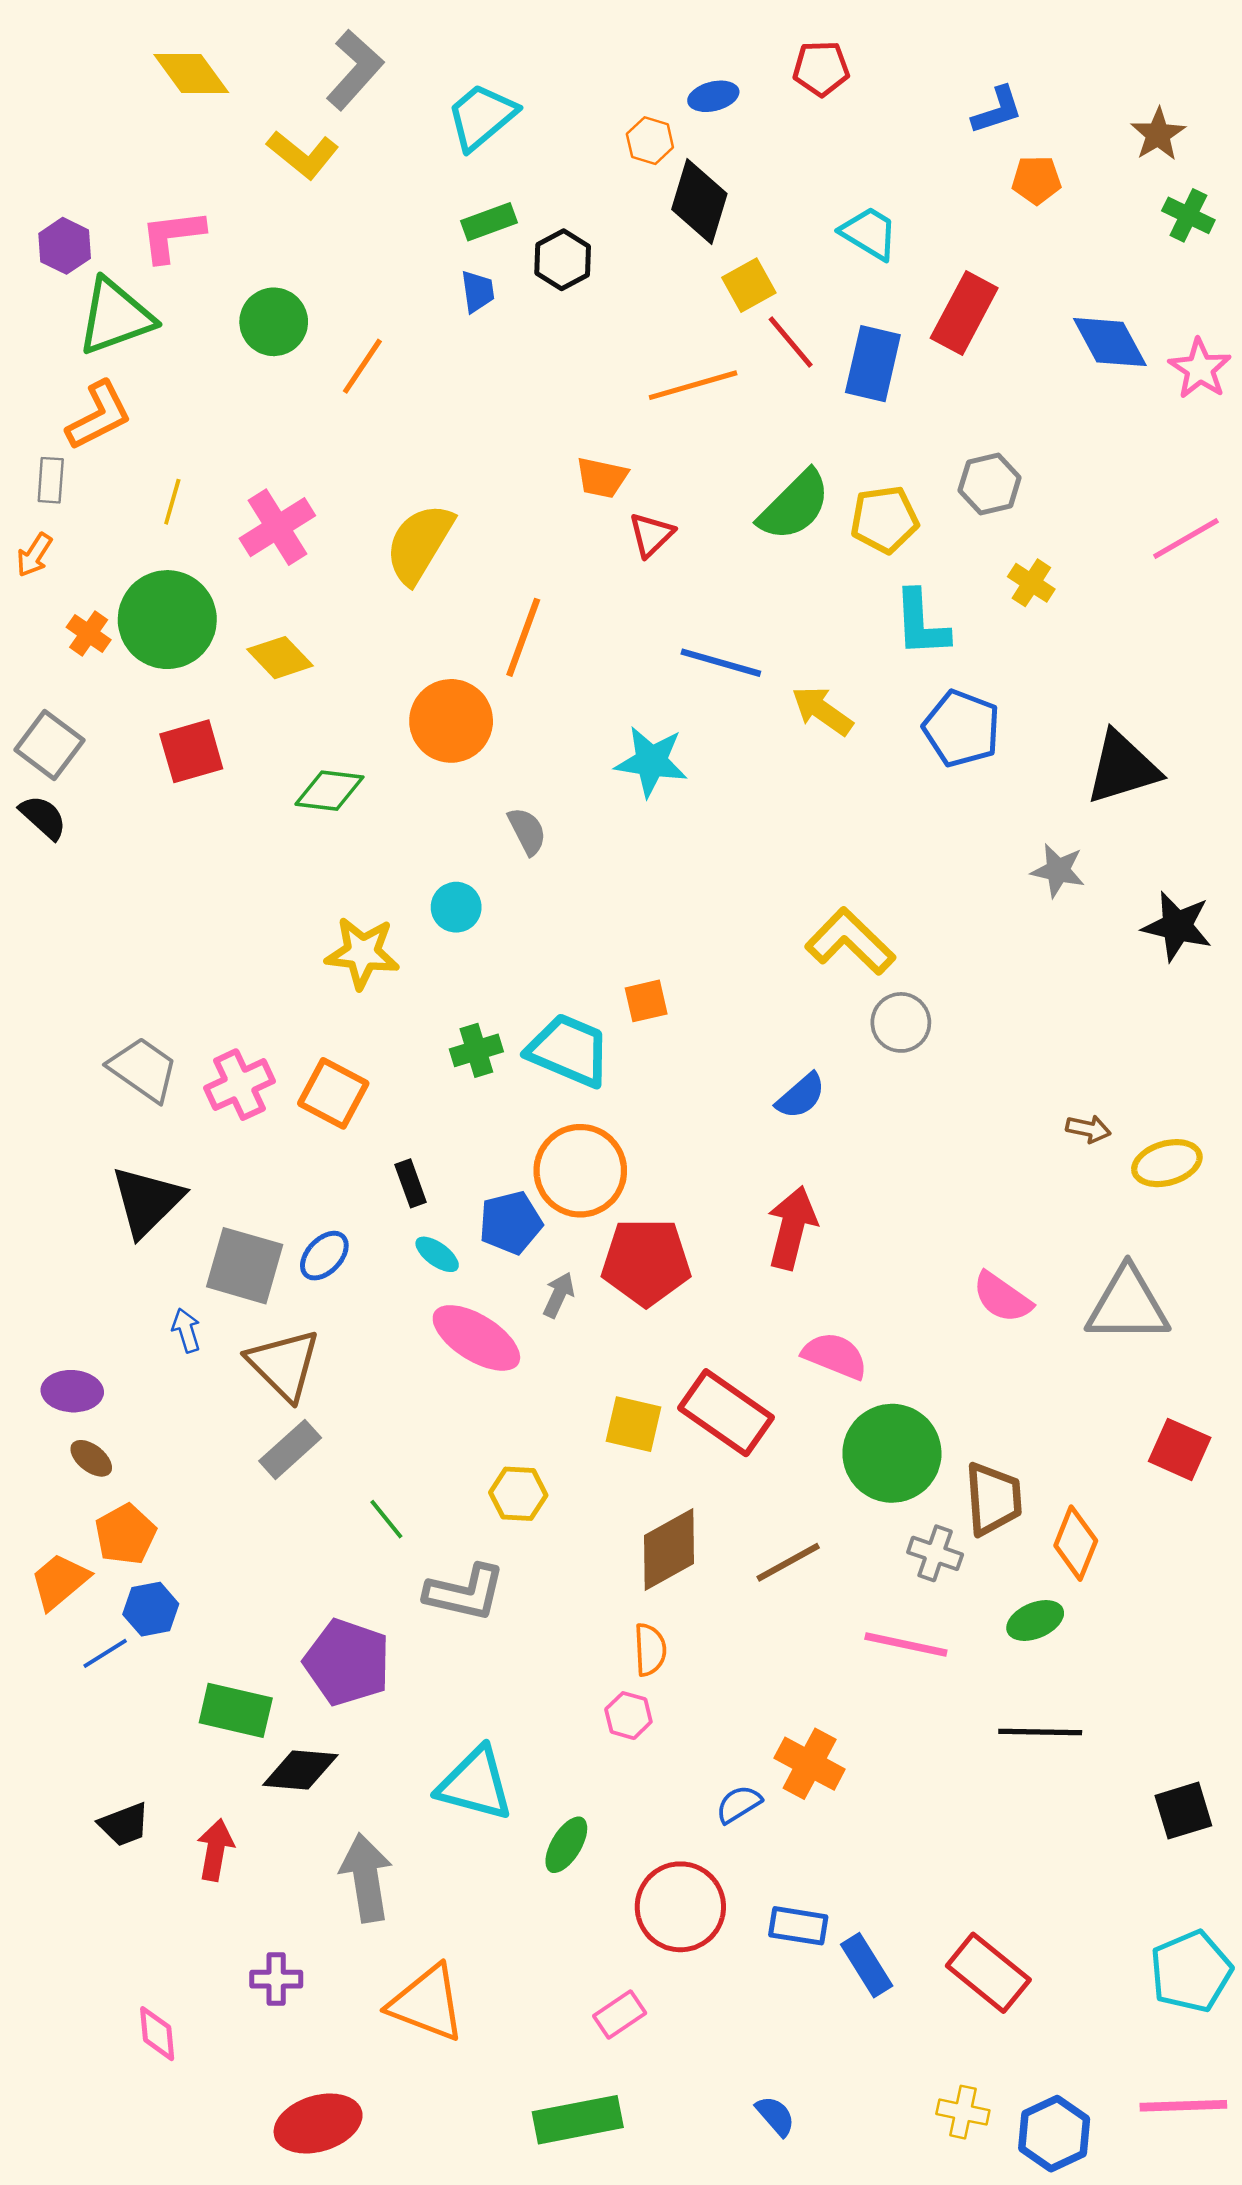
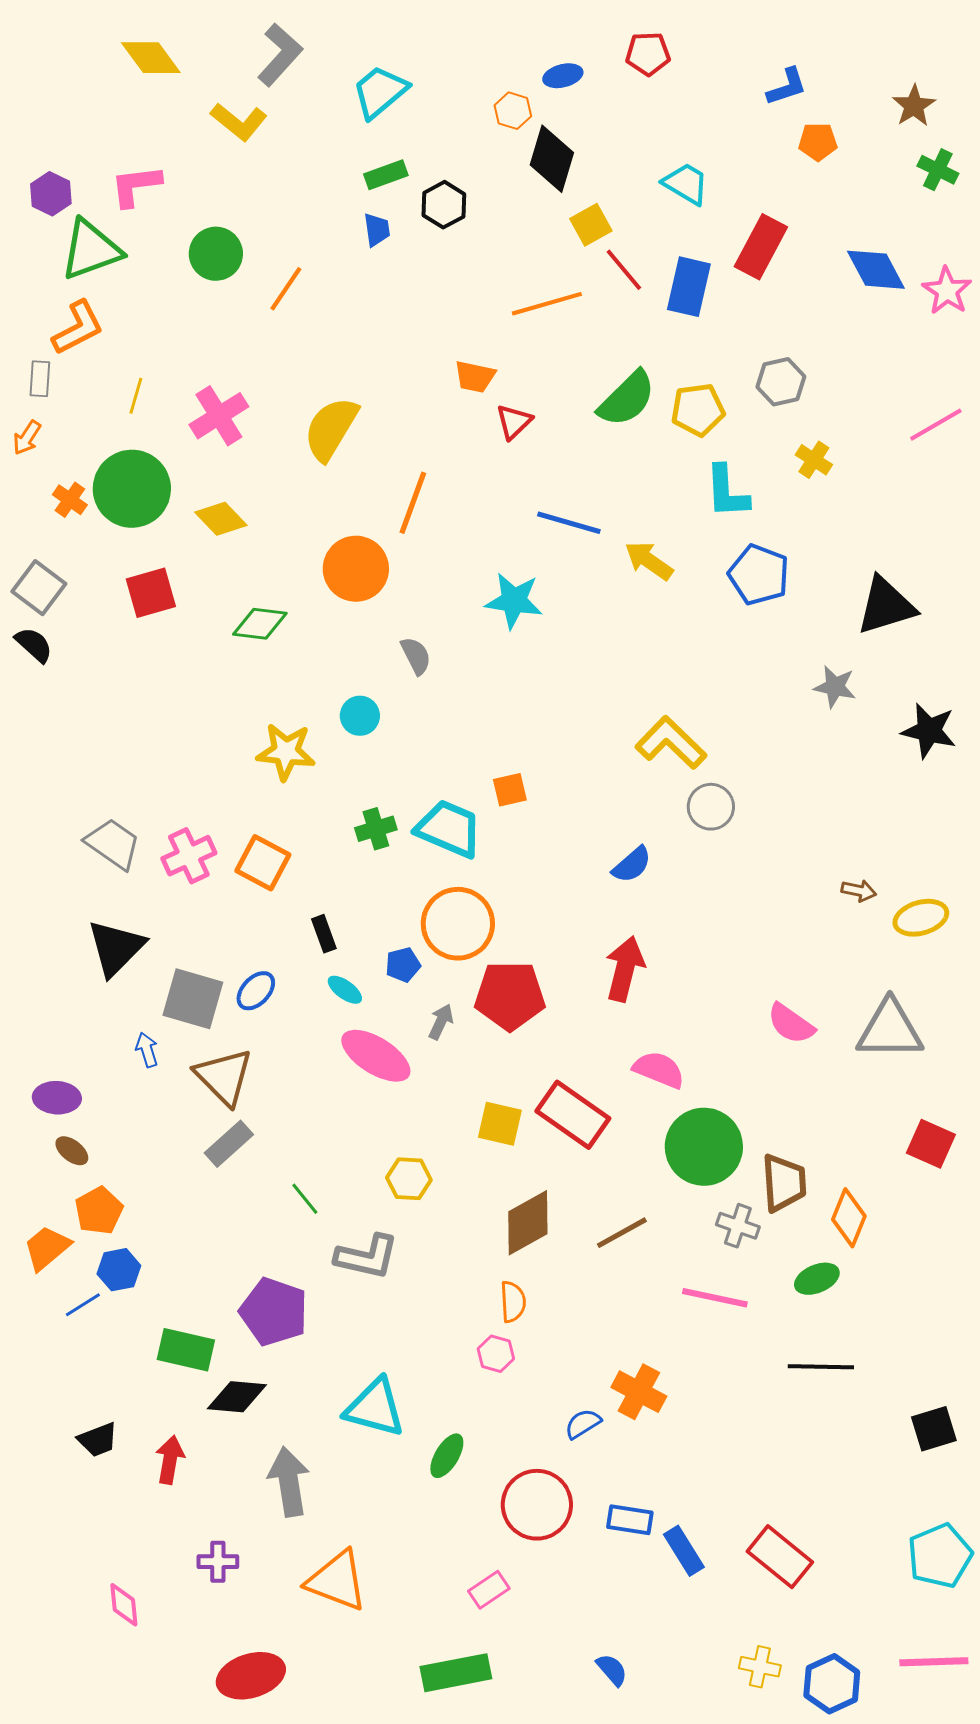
blue pentagon: (511, 1223) -> (403, 965), size x0.7

